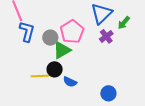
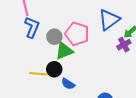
pink pentagon: (72, 32) -> (77, 34), turned -30
purple cross: (106, 36) -> (124, 45), moved

